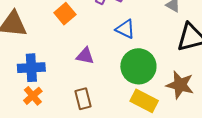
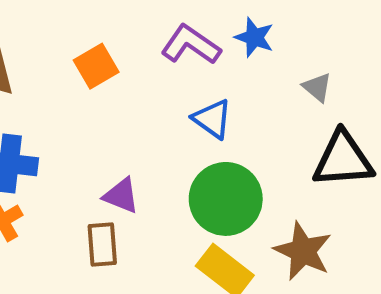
purple triangle: (85, 56) -> (121, 196), moved

